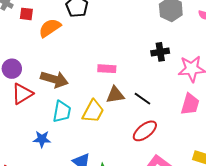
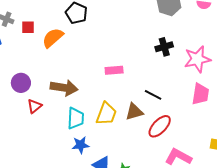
red triangle: (22, 94) -> (34, 106), size x0.7
brown triangle: (115, 95) -> (134, 112), moved
blue star: (42, 139) -> (81, 145), moved

